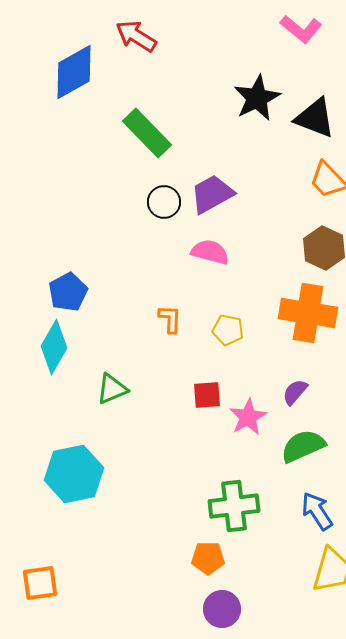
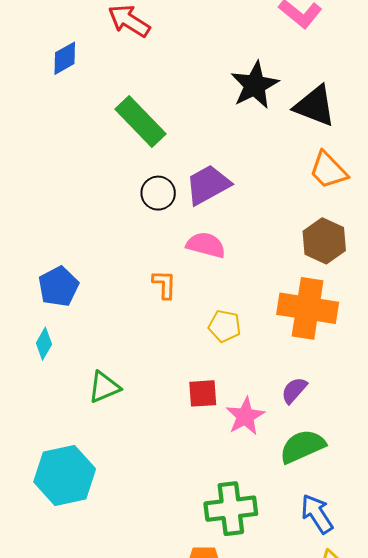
blue diamond: (74, 72) -> (65, 58), size x0.6
orange L-shape: (170, 319) -> (164, 284), moved
cyan diamond: (54, 347) -> (44, 344), size x0.6

